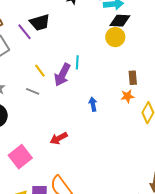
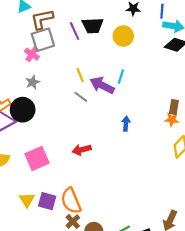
yellow circle: (115, 37) -> (123, 36), moved
purple arrow: (62, 75) -> (102, 85), turned 75
gray line: (33, 91) -> (81, 97), moved
orange star: (127, 96) -> (172, 120), moved

